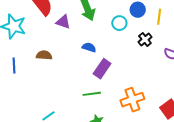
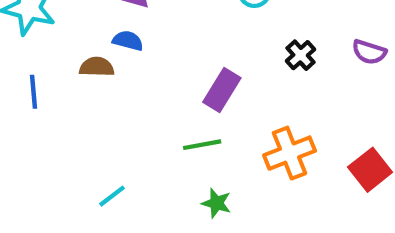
black cross: (145, 39) -> (301, 55), moved
blue semicircle: (89, 47) -> (128, 41), moved

